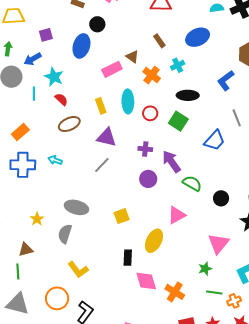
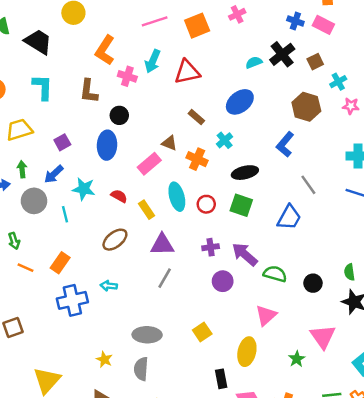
red semicircle: (61, 99) -> (119, 196), moved
green star: (205, 269) -> (297, 359), moved

